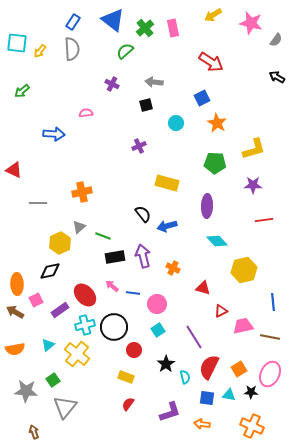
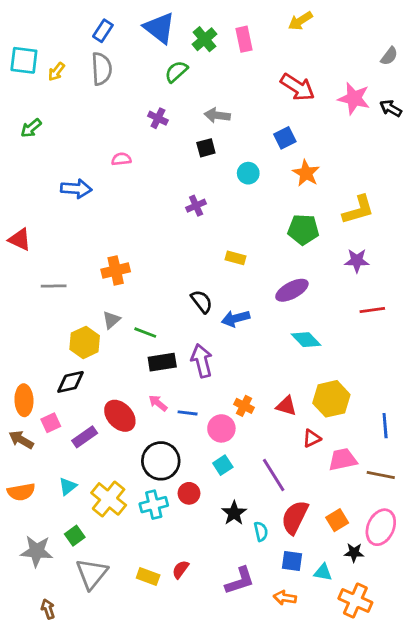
pink star: (251, 23) -> (354, 98), moved
yellow rectangle: (167, 183) -> (236, 258), size x0.6
purple ellipse: (207, 206) -> (292, 290), turned 60
orange cross: (173, 268) -> (244, 406), moved
yellow hexagon: (244, 270) -> (331, 399), moved
cyan cross: (85, 325) -> (154, 505), moved
yellow rectangle: (126, 377) -> (148, 577), moved
cyan triangle: (229, 395) -> (323, 572), moved

